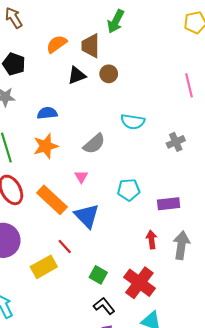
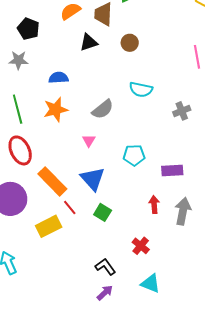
brown circle: (109, 74) -> (130, 43), moved
orange rectangle: (52, 200) -> (52, 181), moved
green square: (98, 275) -> (103, 212), moved
red cross: (139, 283) -> (141, 246), size x0.6

